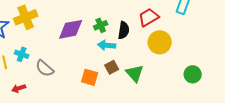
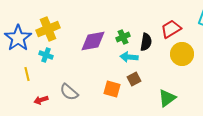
cyan cross: (22, 54) -> (46, 55), moved
gray semicircle: (45, 68) -> (69, 92), moved
green triangle: (135, 73) -> (167, 98), moved, turned 36

